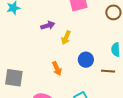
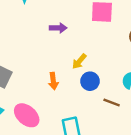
yellow arrow: (66, 38) -> (79, 61), moved

